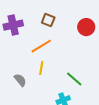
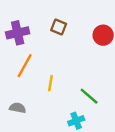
orange line: (41, 46) -> (25, 66), moved, turned -30
gray semicircle: (20, 80) -> (18, 108), moved, turned -40

